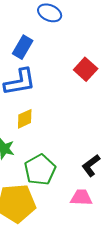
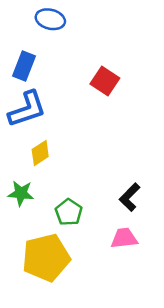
green pentagon: (40, 170) -> (69, 212), size x0.7

